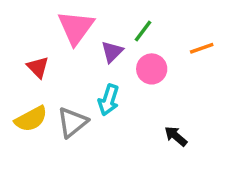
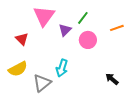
cyan arrow: (109, 100) -> (62, 68), moved
gray triangle: (72, 122) -> (42, 83), moved
black arrow: (176, 136) -> (112, 79), moved

